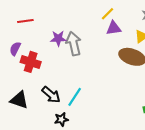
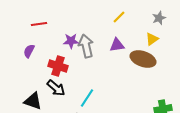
purple triangle: (114, 28) -> (117, 45), moved
red cross: (31, 62) -> (58, 66), moved
black arrow: (51, 95) -> (56, 88), moved

